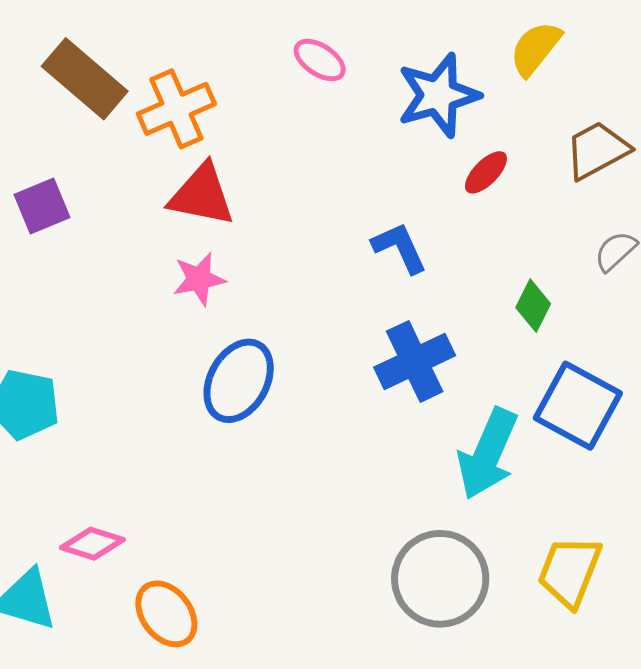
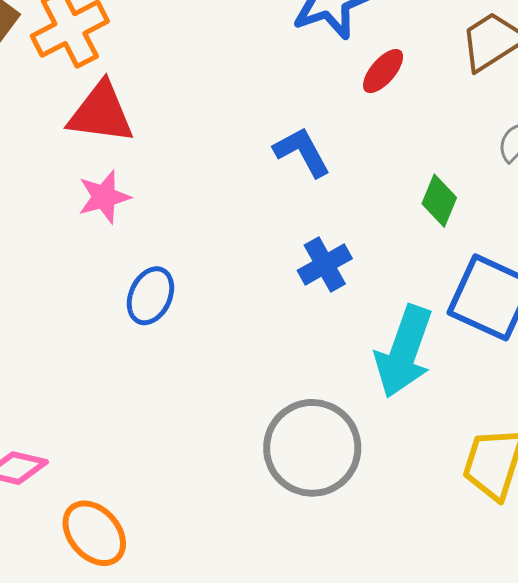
blue cross: (415, 361) -> (325, 265), size x0.7
blue ellipse: (239, 381) -> (150, 296), size x0.7
gray circle: (440, 579) -> (312, 448), moved

